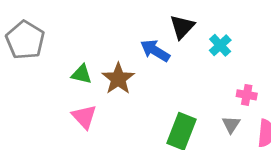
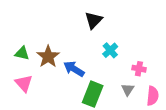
cyan cross: (220, 45) -> (110, 50), moved
blue arrow: (155, 51) -> (74, 69), moved

